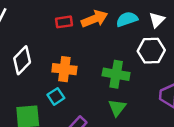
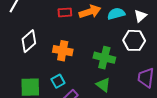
cyan square: (56, 96) -> (58, 81), moved
green triangle: (117, 108) -> (103, 85), turned -35

